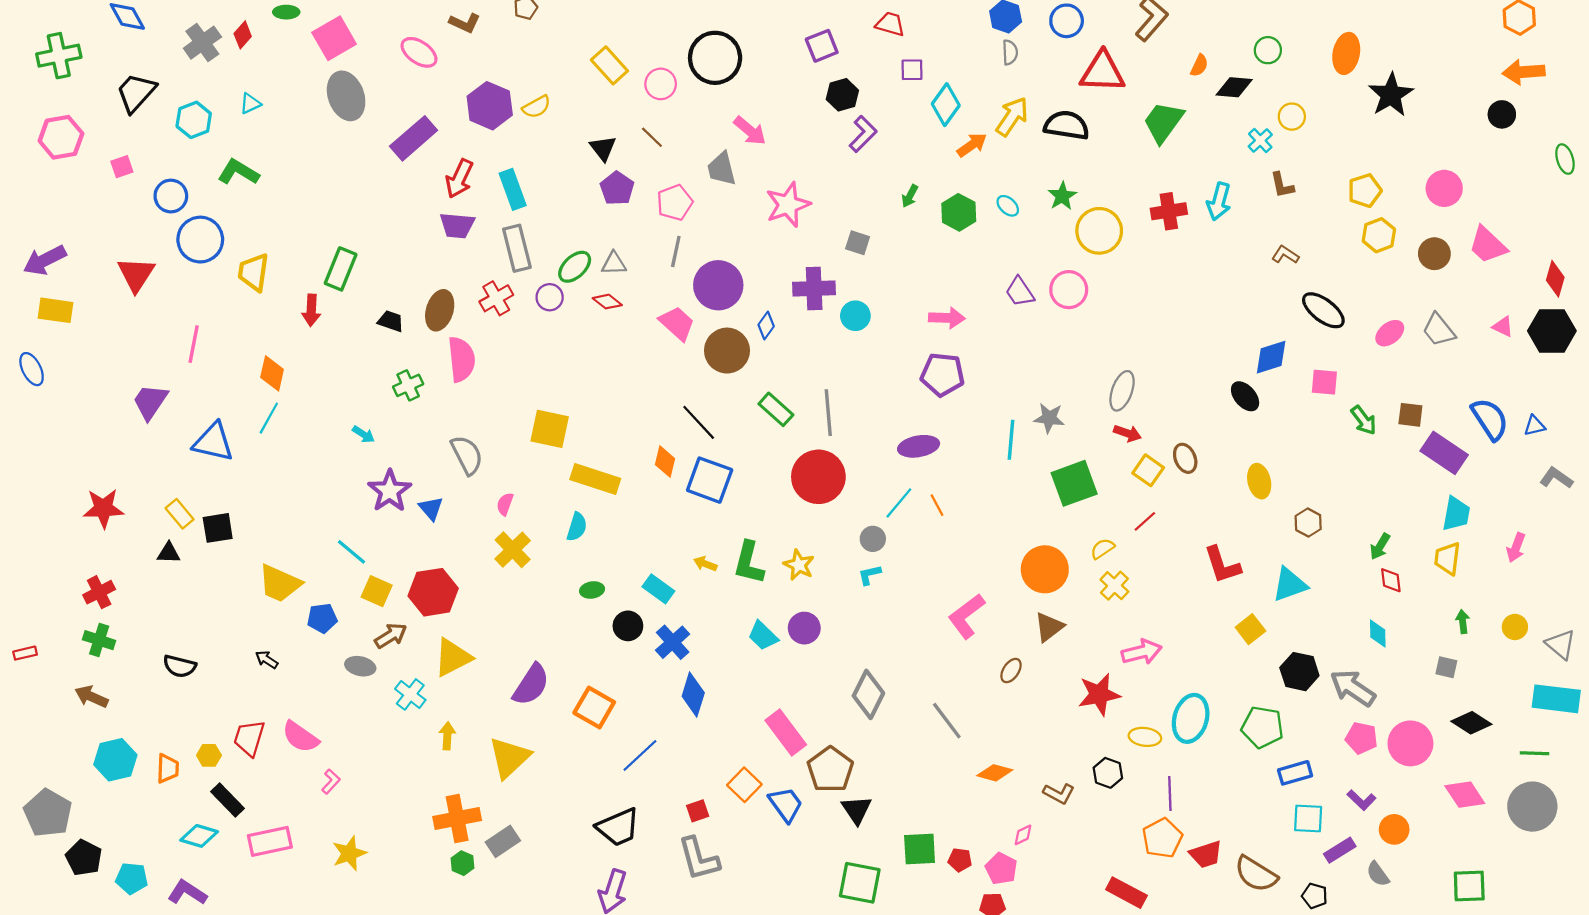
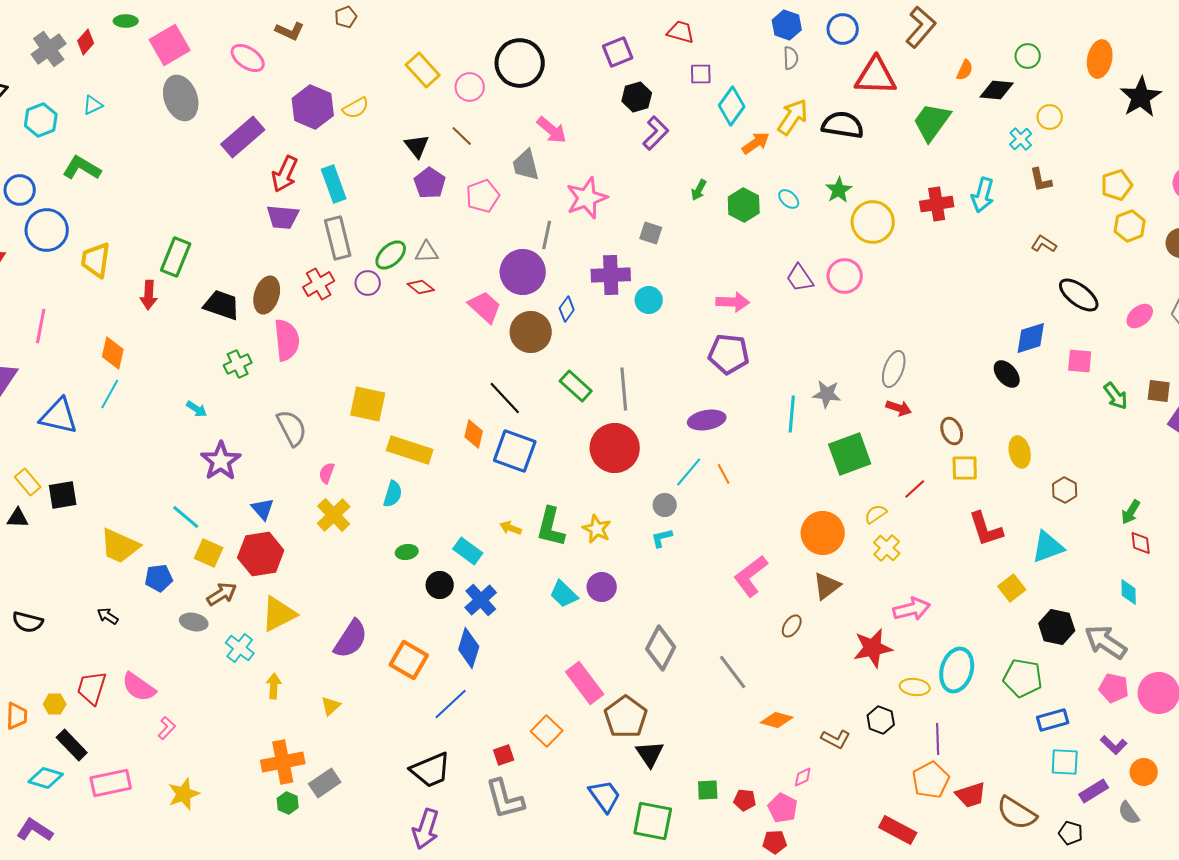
gray line: (676, 252) -> (547, 235), moved
black trapezoid: (391, 321) -> (222, 305), size x1.5
yellow square: (1148, 470) -> (965, 468), moved, turned -36
blue triangle: (431, 508) -> (263, 509), moved
blue diamond: (693, 694) -> (469, 648), moved
yellow triangle: (509, 758) -> (331, 706), size x0.5
blue trapezoid: (786, 804) -> (605, 796), moved
green square: (920, 849) -> (708, 790), size x0.7

